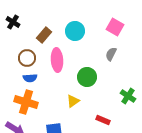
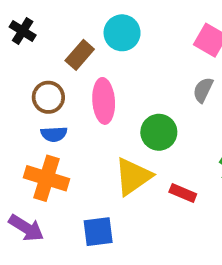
cyan circle: (75, 31) -> (122, 33), moved
yellow triangle: (73, 101) -> (133, 176), size x1.6
red rectangle: (103, 120) -> (183, 193), moved

